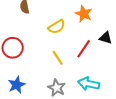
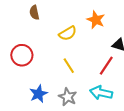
red line: (84, 49) -> (106, 66), moved
blue star: (17, 85) -> (39, 94), moved

